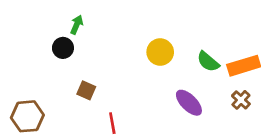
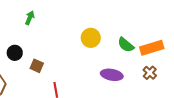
black circle: (63, 48) -> (15, 53), moved
purple ellipse: (189, 103) -> (112, 75), turned -35

